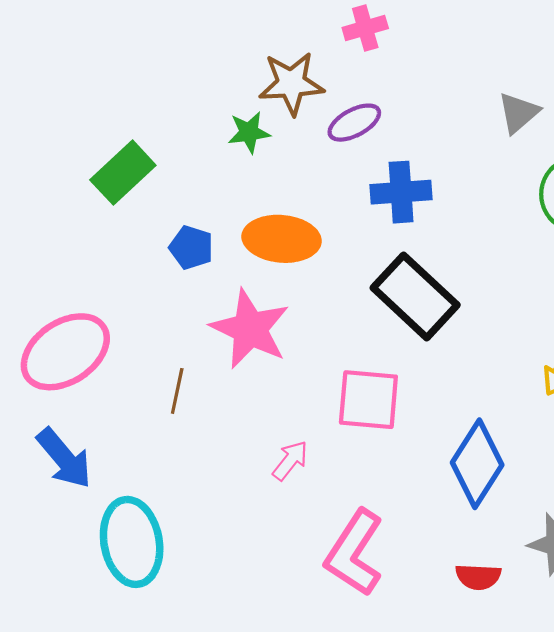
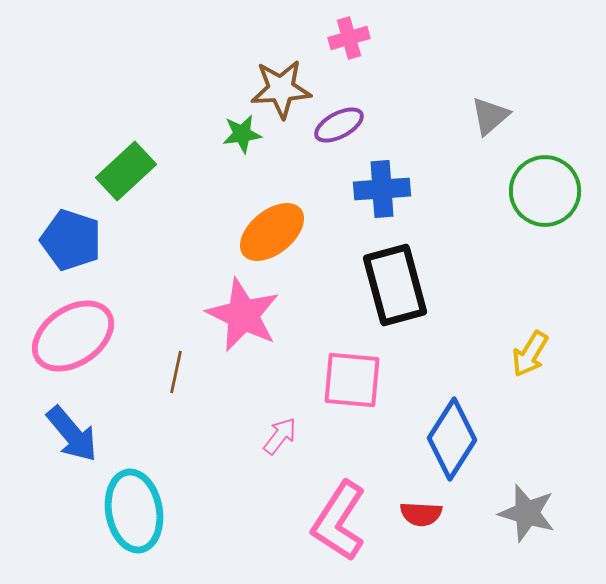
orange ellipse: (282, 239) -> (272, 232), turned -44
blue pentagon: (191, 248) -> (71, 240), moved, size x1.5
black rectangle: (415, 296) -> (395, 285), turned 32
red semicircle: (478, 577) -> (421, 514), moved

